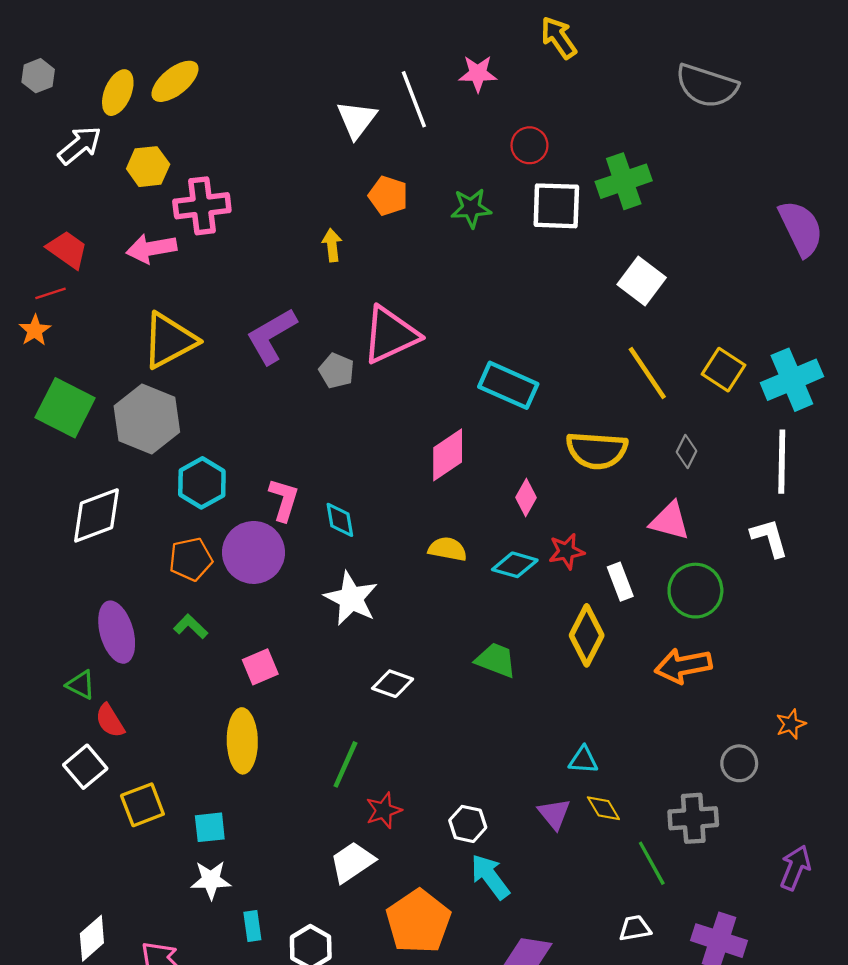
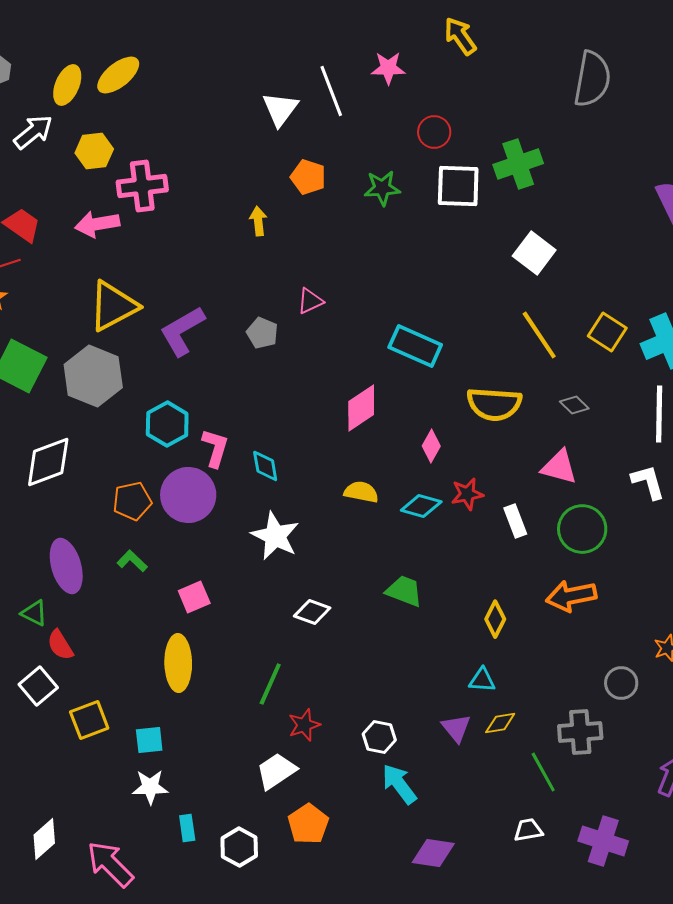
gray semicircle: (707, 86) -> (592, 79), turned -98
pink triangle: (390, 335) -> (310, 301), size x0.5
purple L-shape: (271, 336) -> (182, 331), moved
gray diamond: (686, 451) -> (574, 405), turned -72
cyan hexagon: (202, 483) -> (167, 424), moved
yellow diamond: (587, 635) -> (495, 619), moved, size x0.7
yellow diamond: (603, 808) -> (500, 723), turned -68
orange pentagon: (418, 921) -> (308, 824), moved, size x0.7

